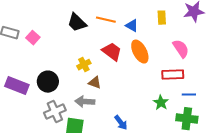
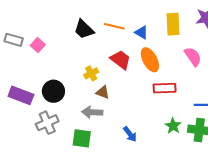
yellow rectangle: (162, 18) -> (173, 24), size x1.5
red rectangle: (173, 75) -> (165, 88), moved
green star: (161, 103) -> (173, 126), moved
gray cross: (55, 112) -> (47, 123), moved

